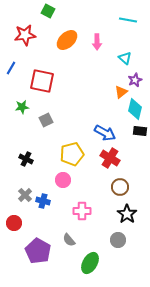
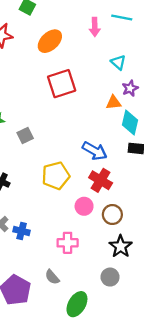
pink arrow: (97, 42) -> (95, 27), moved
red square: (42, 81) -> (62, 84), moved, turned -30
orange triangle: (121, 92) -> (114, 102), turned 32
pink circle: (63, 180) -> (84, 206), moved

